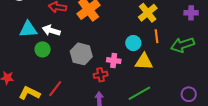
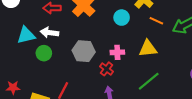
orange line: (156, 36) -> (156, 21), turned -48
cyan circle: (133, 43) -> (122, 18), moved
red cross: (101, 75) -> (107, 69), turned -32

